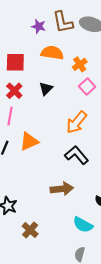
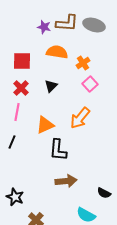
brown L-shape: (63, 22) -> (67, 23), turned -75
orange triangle: (29, 141) -> (45, 125), moved
black L-shape: (77, 155) -> (58, 150), moved, turned -135

